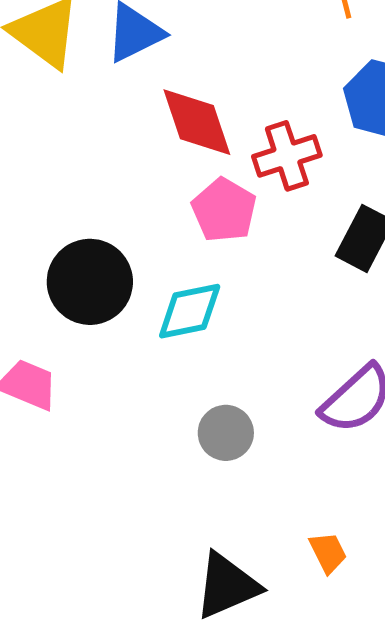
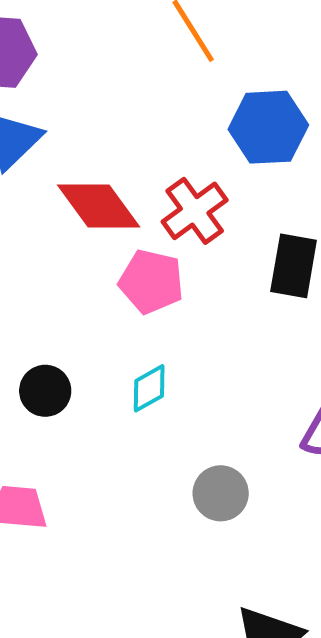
black circle: (90, 282) -> (45, 391), size x0.6
cyan diamond: (190, 311) -> (149, 388), size x0.7

